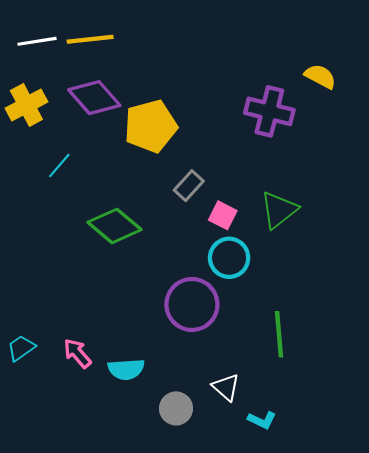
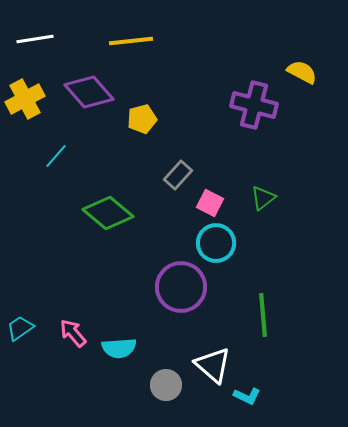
yellow line: (90, 39) -> (131, 41), moved
yellow pentagon: (151, 126) -> (142, 119), size x0.6
green triangle: (279, 210) -> (263, 198), size x0.7
white triangle: (226, 387) -> (213, 365), size x1.4

